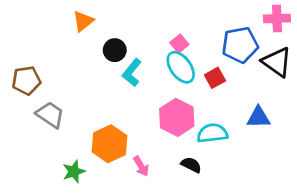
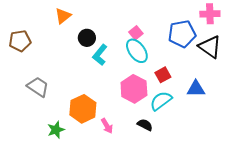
red square: (215, 78) -> (163, 75), moved
brown pentagon: (26, 80) -> (20, 41), moved
cyan semicircle: (212, 133) -> (161, 101), turned -30

